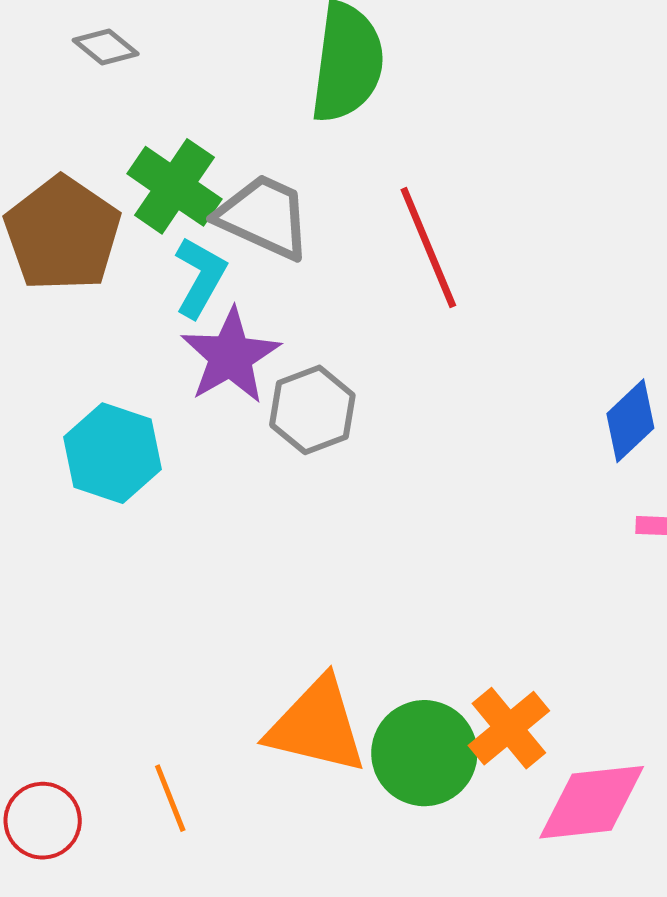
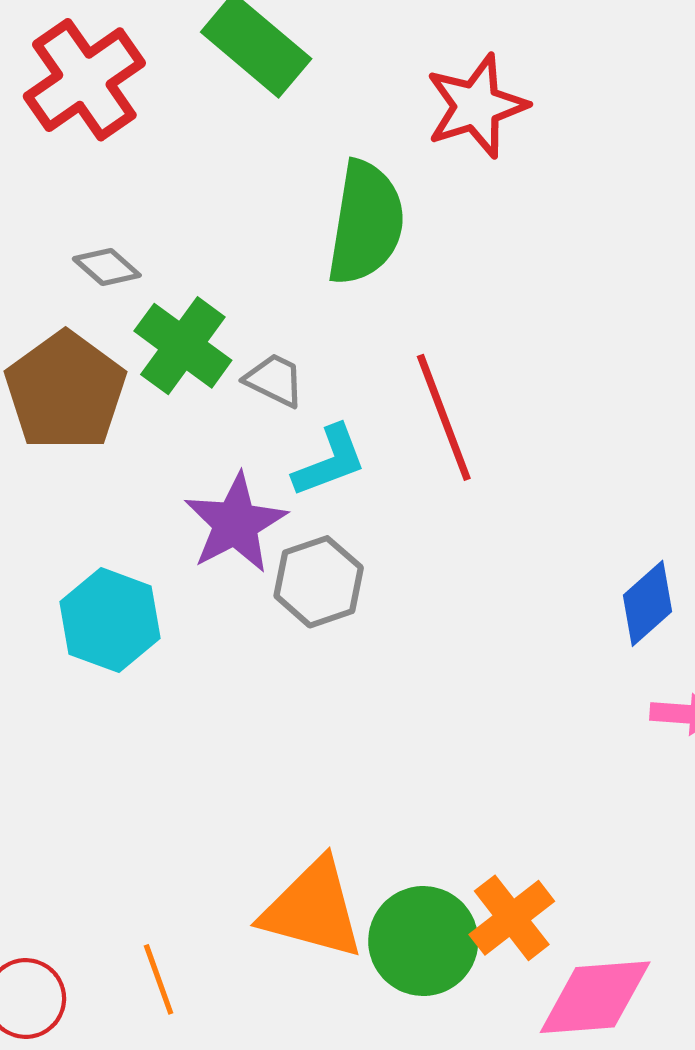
gray diamond: (106, 47) -> (107, 267), moved
gray trapezoid: (264, 217) -> (274, 380), size x0.6
cyan L-shape: (200, 277) -> (330, 461), moved, turned 38

